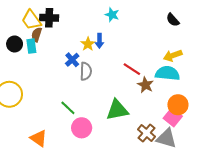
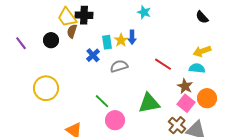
cyan rectangle: (31, 46) -> (107, 42), moved
blue cross: (72, 60) -> (93, 55), moved
gray semicircle: (86, 71) -> (119, 66), turned -108
cyan semicircle: (167, 73) -> (197, 68), size x0.7
brown star: (146, 85) -> (185, 86), moved
pink square: (173, 117) -> (186, 103), moved

